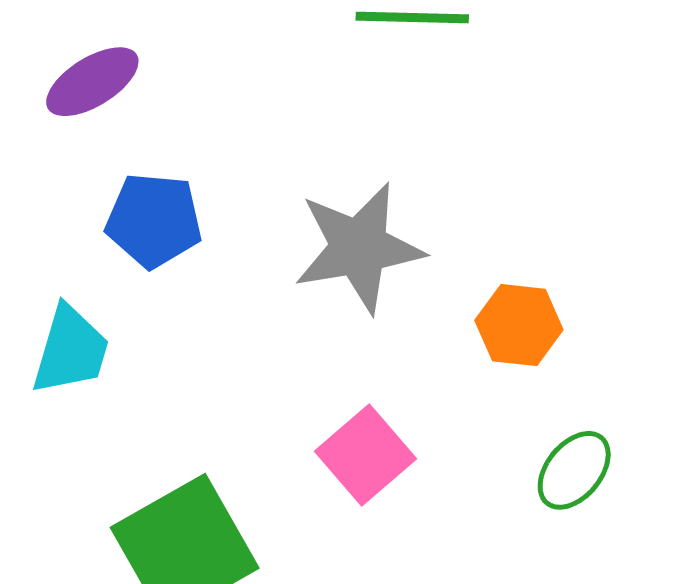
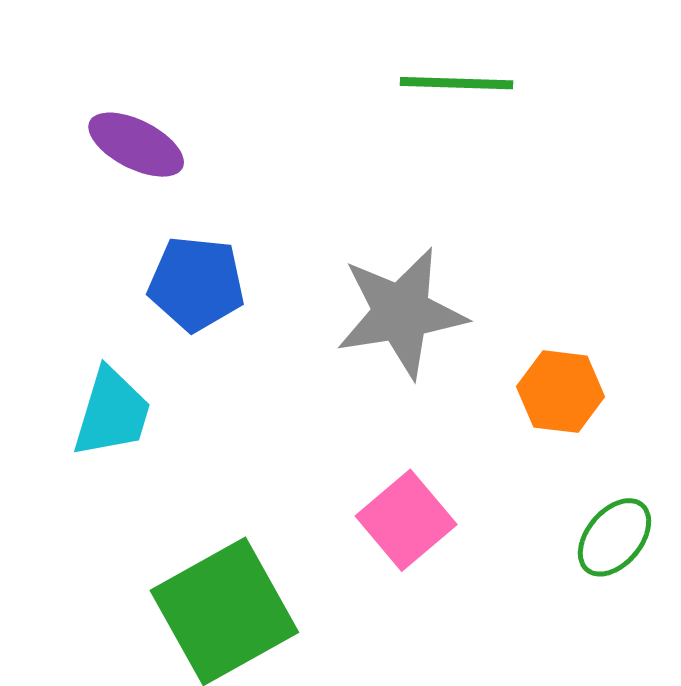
purple ellipse: (92, 82) -> (136, 145), turned 58

